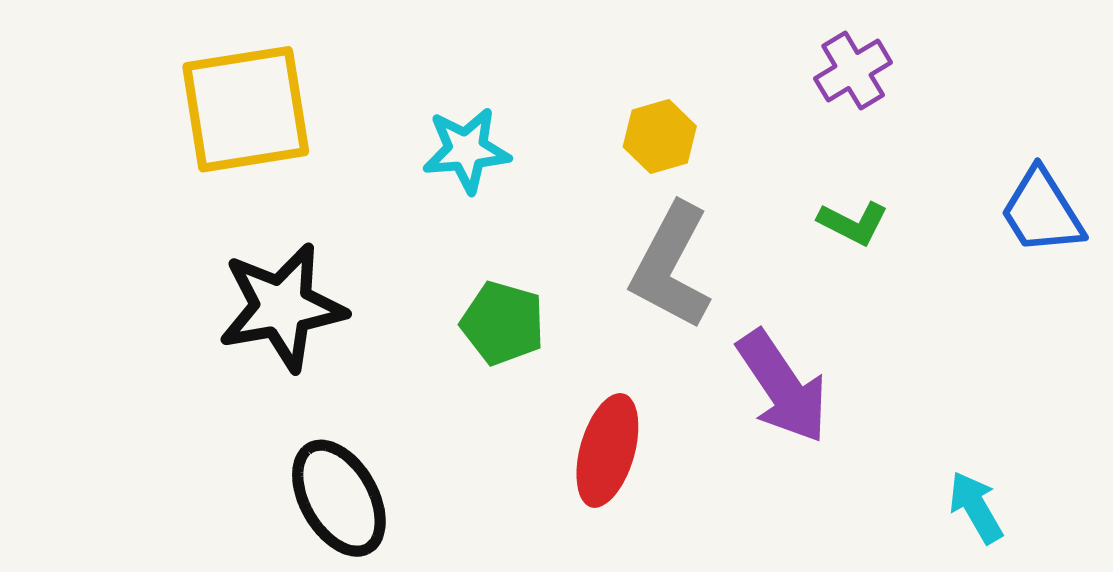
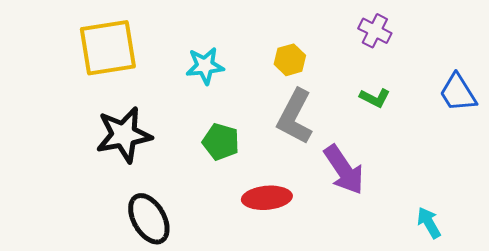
purple cross: (853, 71) -> (375, 31), turned -32
red ellipse: (607, 450) -> (267, 198), turned 69

